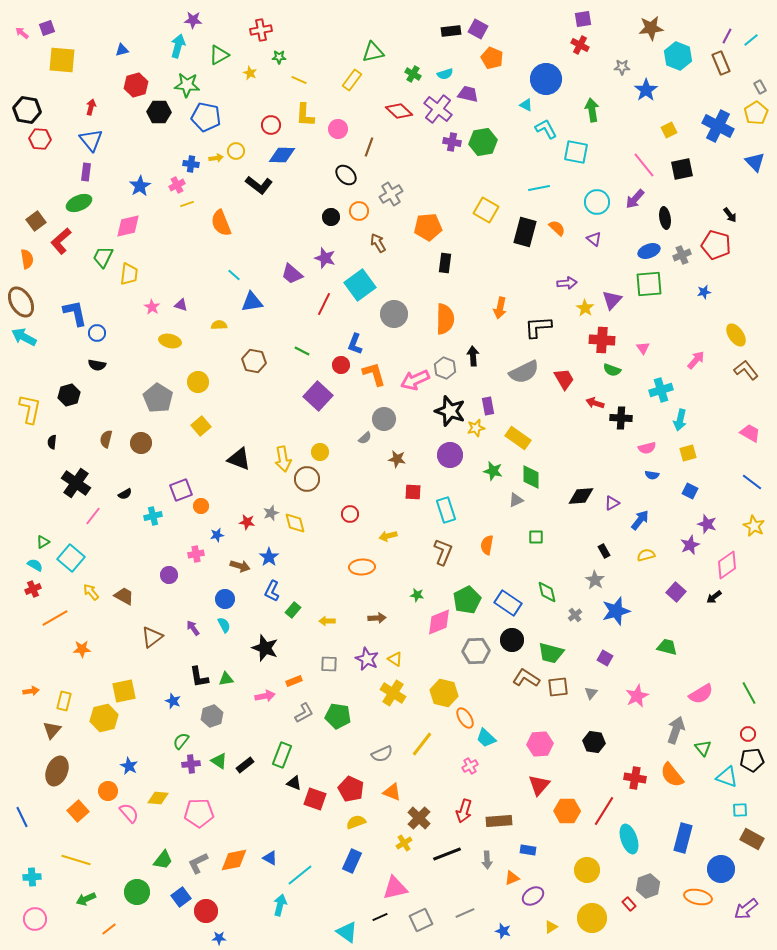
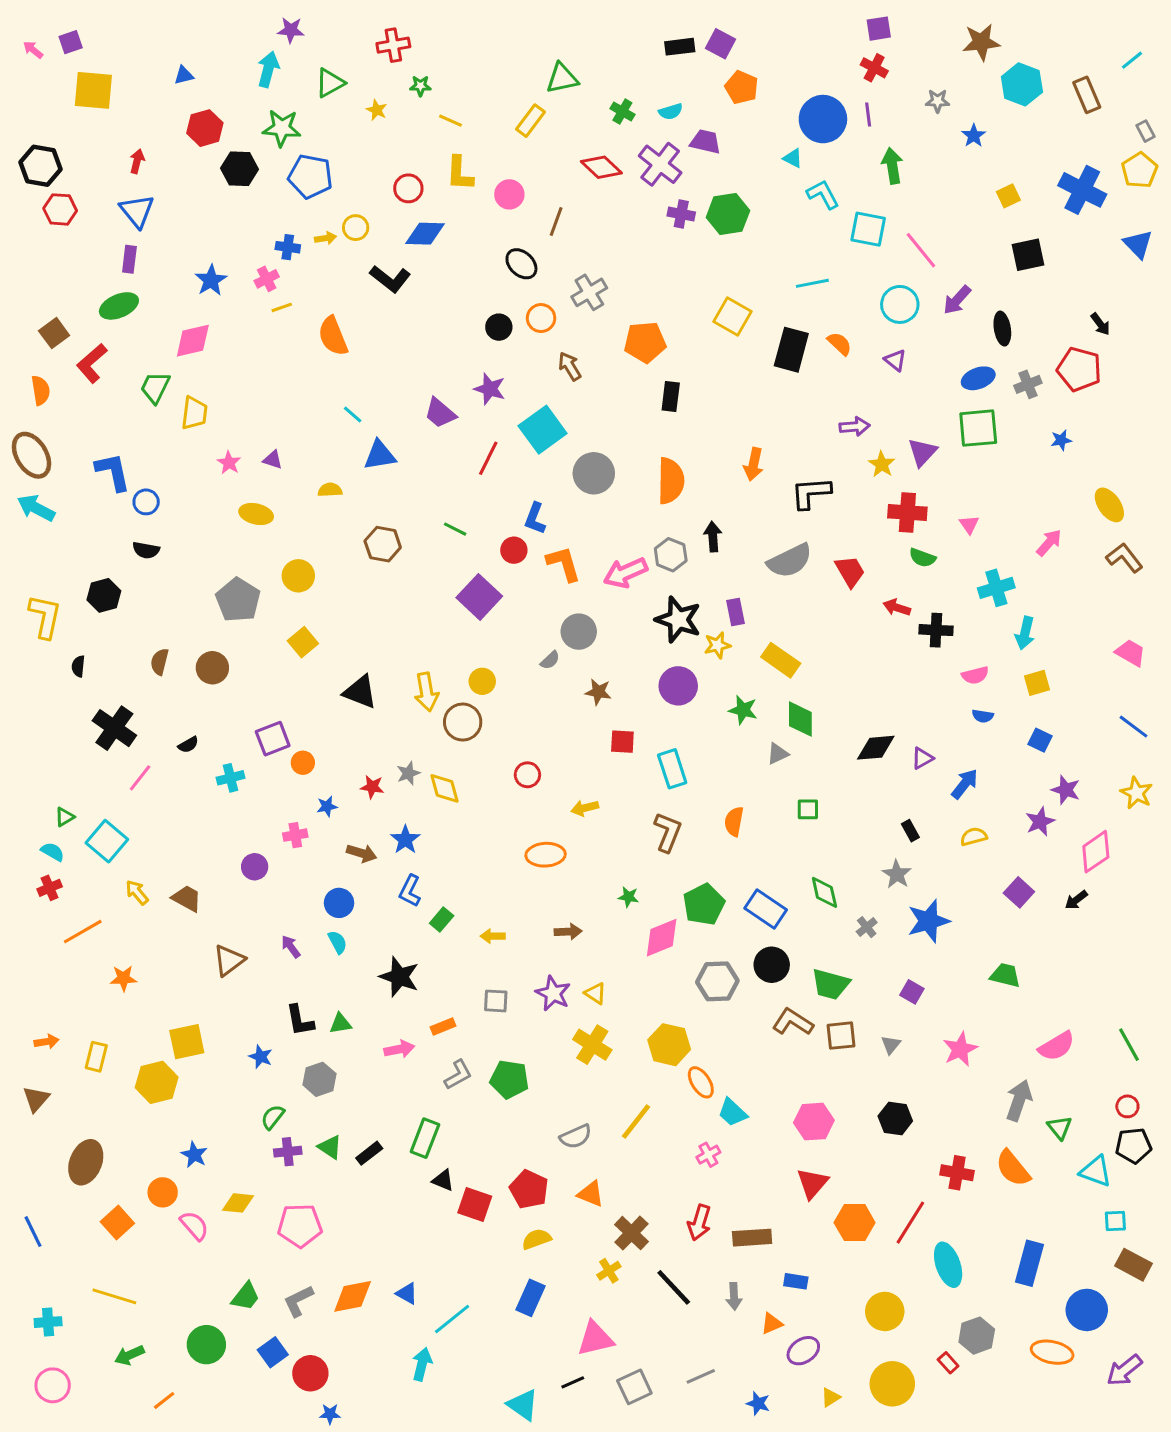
purple line: (727, 36) -> (868, 115), moved, turned -35
blue star: (646, 90) -> (974, 136), size x0.7
pink line: (644, 165) -> (921, 250), moved
brown triangle: (52, 730) -> (36, 1099), moved
black line: (447, 854) -> (674, 1287), turned 68

